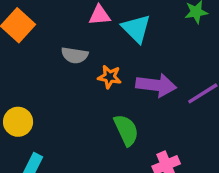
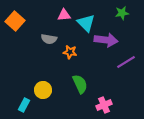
purple arrow: (156, 85) -> (106, 40), moved
yellow circle: (18, 122) -> (43, 90), moved

